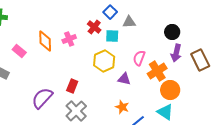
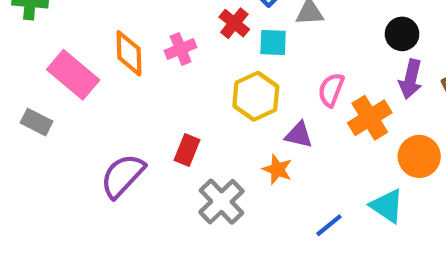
pink rectangle: (19, 51) -> (73, 75), size x1.6
orange circle: (170, 90) -> (419, 156), moved
orange star: (122, 107) -> (277, 169), moved
gray cross: (76, 111) -> (221, 202), moved

